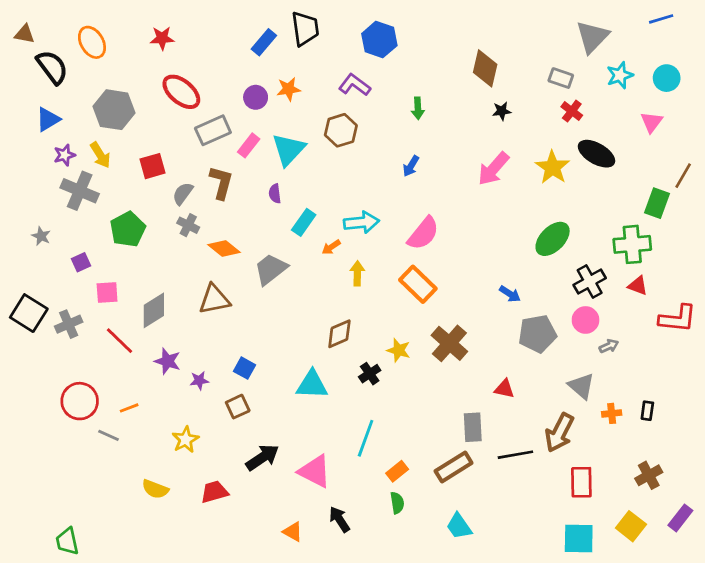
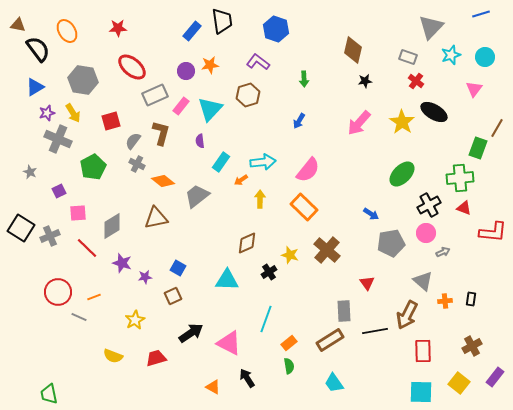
red triangle: (504, 389) -> (367, 283), turned 42

